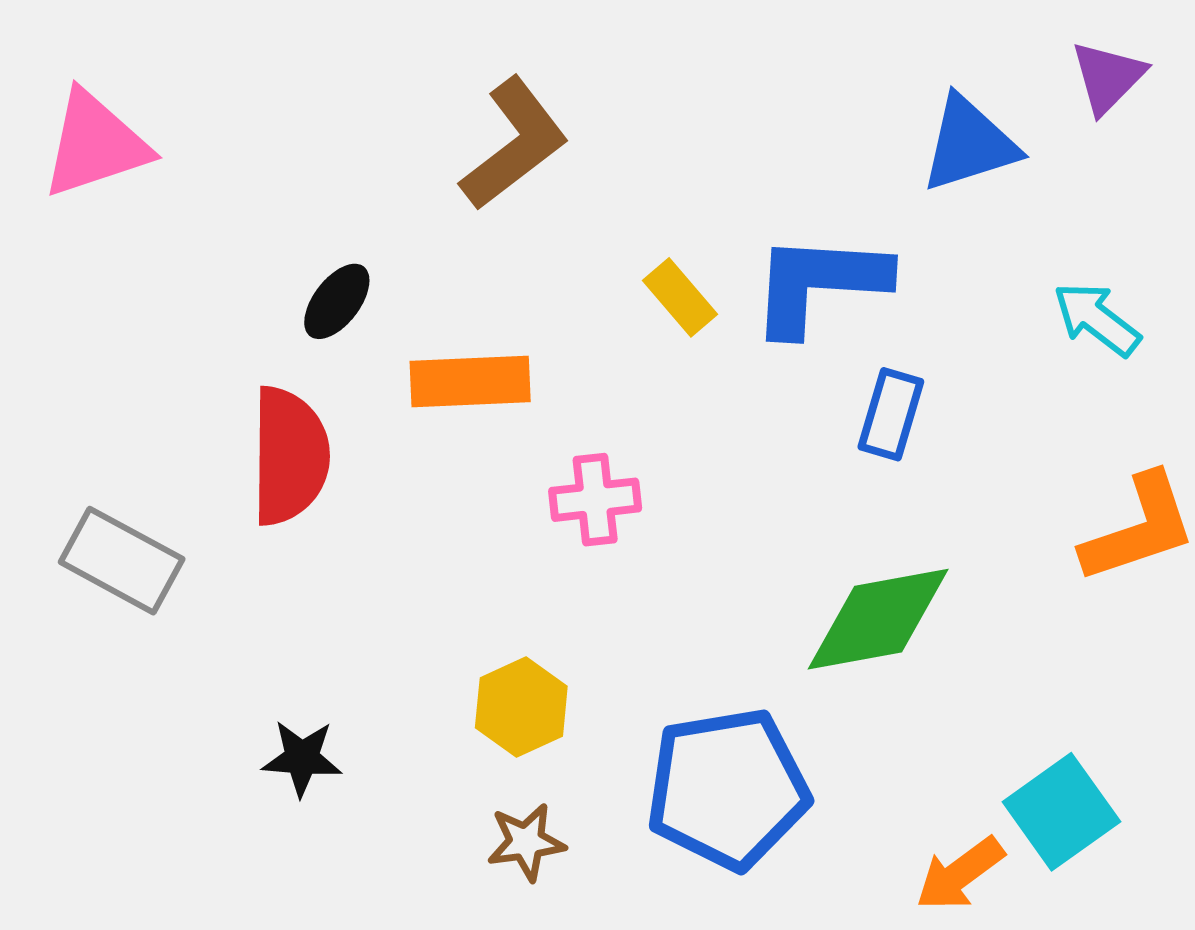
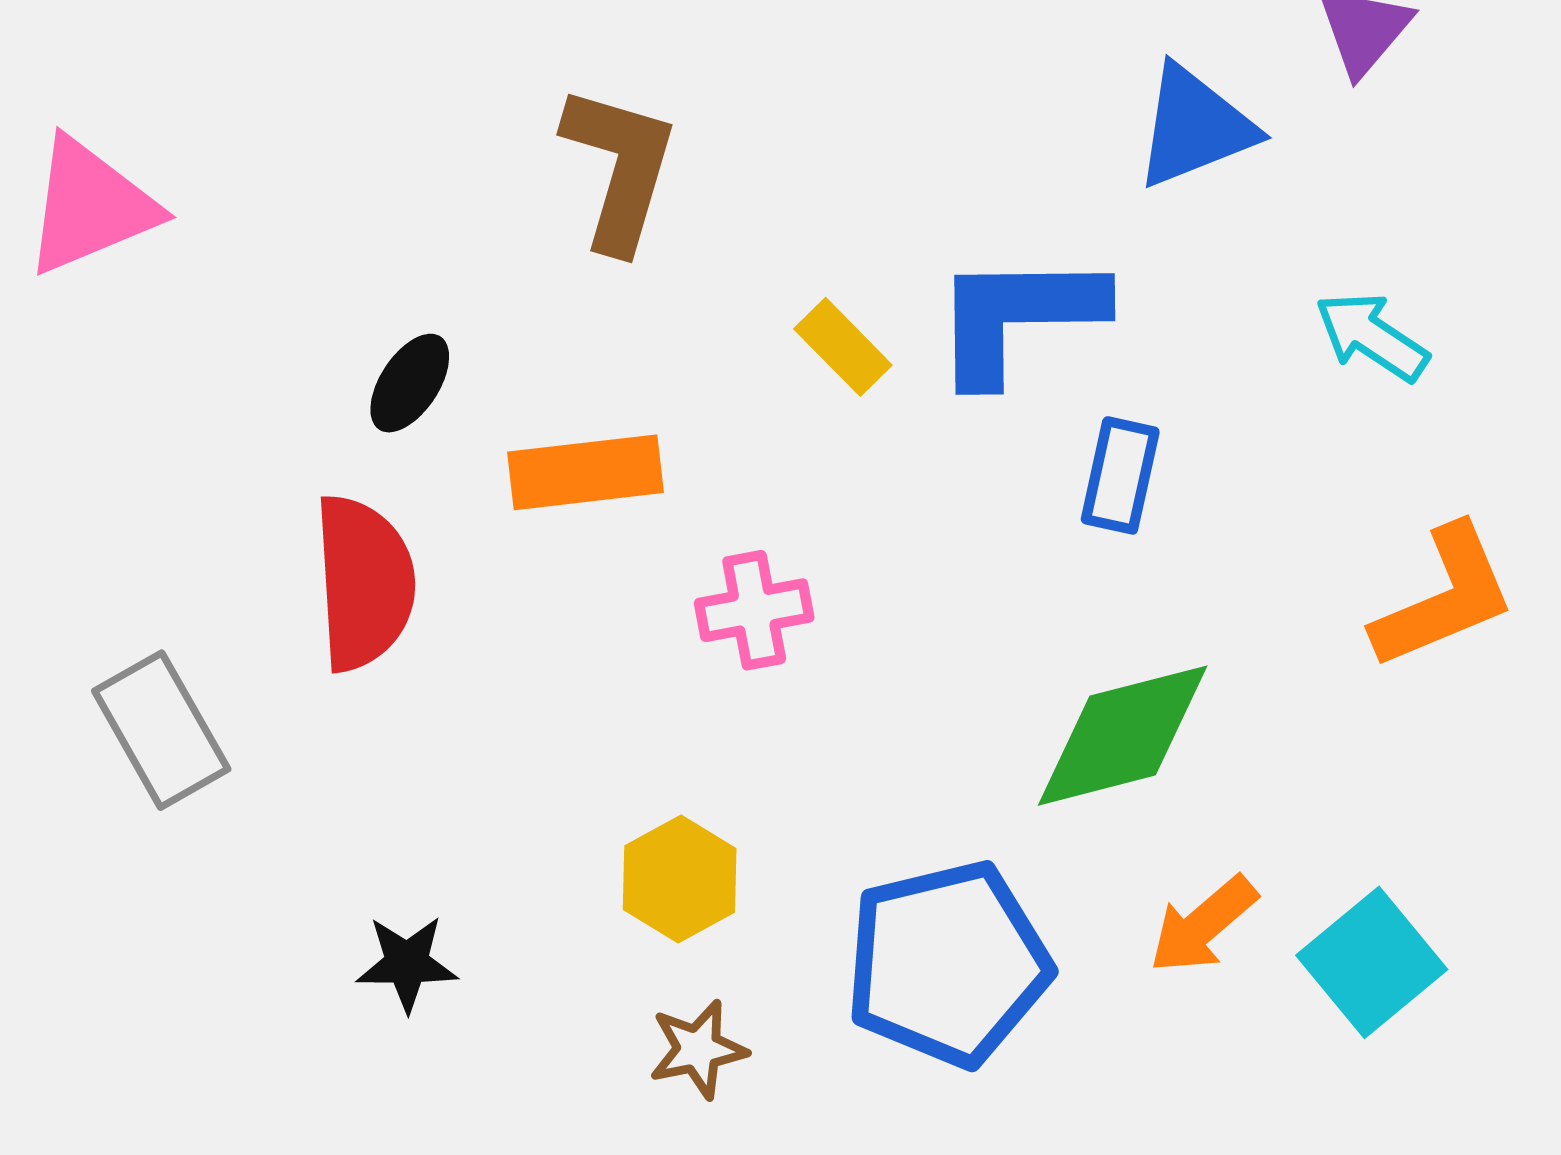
brown L-shape: (514, 144) -> (620, 168), turned -32
gray rectangle: (122, 561) -> (161, 730), turned 36
orange arrow: (960, 874) -> (1203, 925), moved

